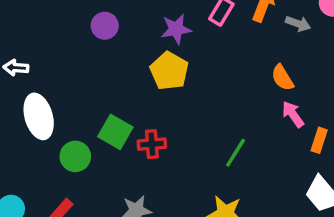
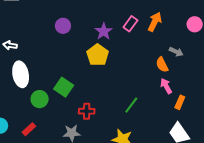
gray arrow: (298, 24) -> (176, 52), moved
purple star: (176, 29) -> (104, 31), turned -30
red cross: (152, 144) -> (87, 111), moved

